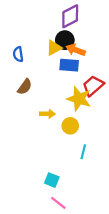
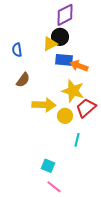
orange arrow: (76, 50) -> (79, 66), moved
red trapezoid: (93, 86) -> (86, 108), moved
yellow arrow: (47, 114) -> (44, 105), size x1.6

